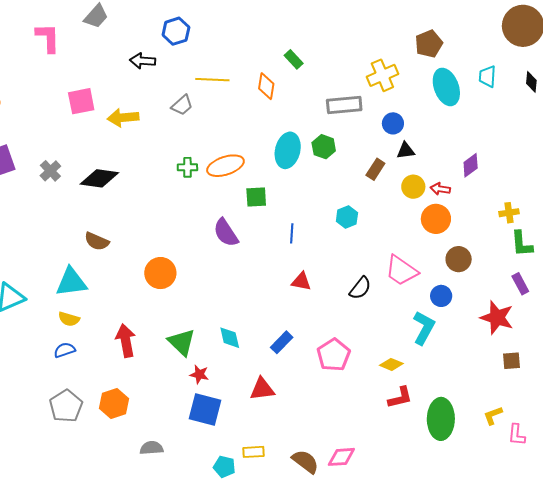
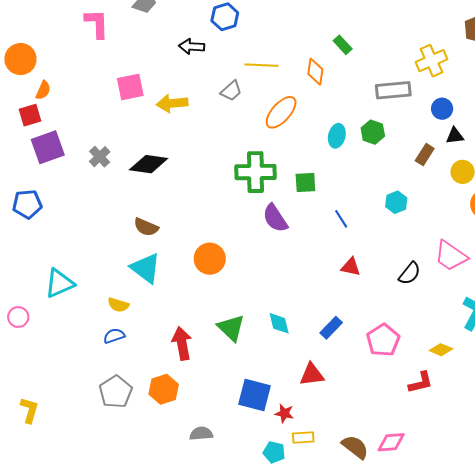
cyan ellipse: (288, 150) -> (337, 136), size x0.7
orange ellipse: (225, 166) -> (281, 112), moved, turned -30
green cross: (187, 167) -> (256, 172), moved, size x2.0
blue line: (292, 233) -> (341, 219), turned -36
cyan triangle: (71, 282) -> (146, 268), moved, turned 44
red arrow: (126, 341) -> (182, 343), moved
red star: (199, 374) -> (284, 413), moved
red L-shape: (400, 398) -> (421, 383), moved

